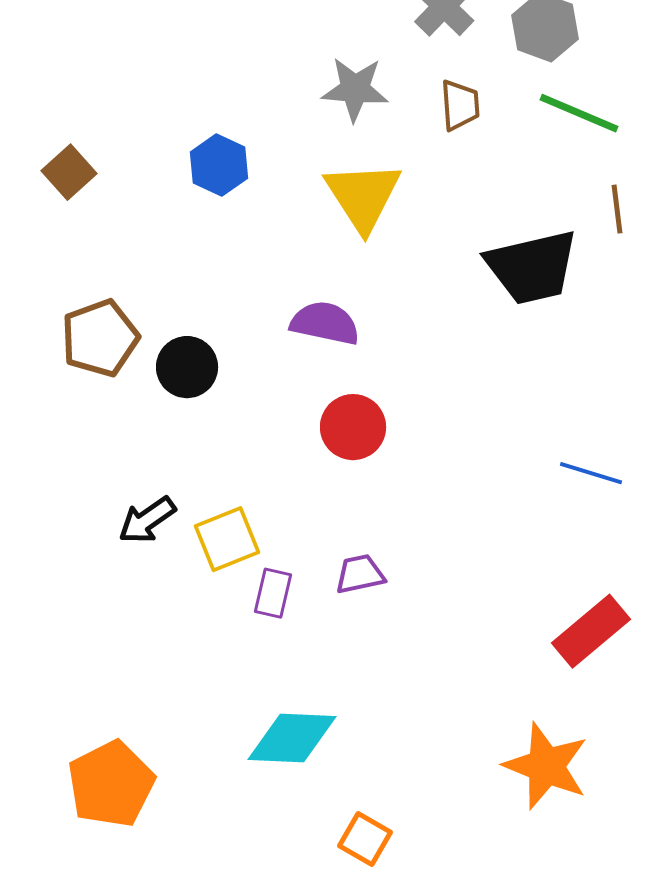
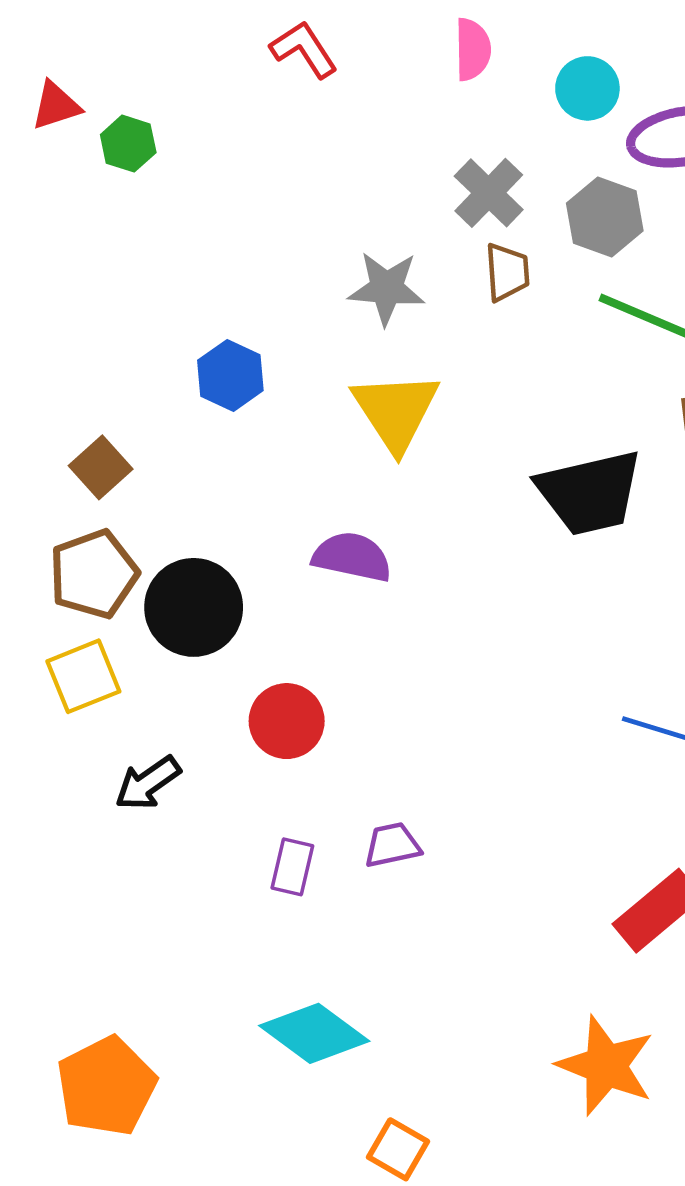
brown trapezoid: (460, 105) -> (507, 272), moved
brown square: (69, 172) -> (101, 467), moved
black circle: (187, 367) -> (194, 607), size x1.4
red circle: (353, 427) -> (287, 721), moved
yellow square: (227, 539) -> (83, 676), moved
cyan diamond: (292, 738) -> (314, 1033), turned 34

